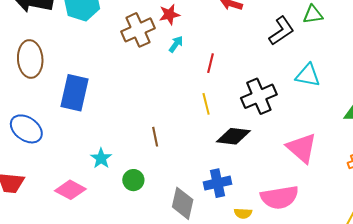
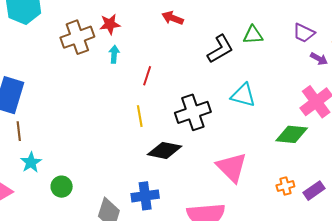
cyan arrow: (176, 44) -> (114, 54), turned -36
brown line: (155, 137) -> (19, 131), moved

